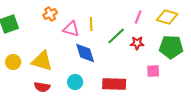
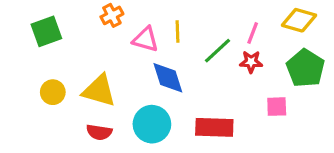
pink line: (138, 17) -> (253, 33), moved
green pentagon: (171, 47) -> (305, 68), turned 30
cyan circle: (75, 82) -> (152, 124), size x1.5

